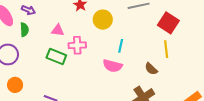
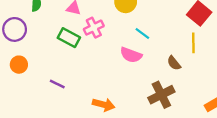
pink cross: (77, 45) -> (94, 28), turned -30
cyan line: (121, 46) -> (142, 34), turned -72

